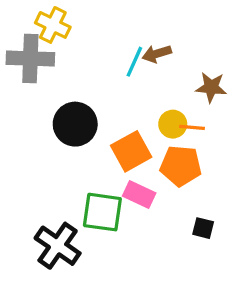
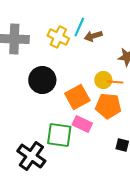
yellow cross: (53, 25) -> (58, 37), moved
cyan line: (134, 62) -> (79, 27), moved

